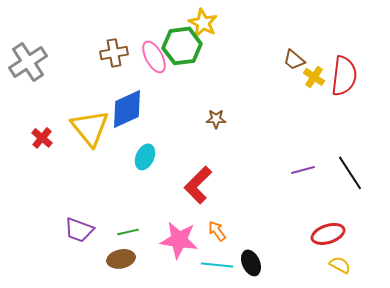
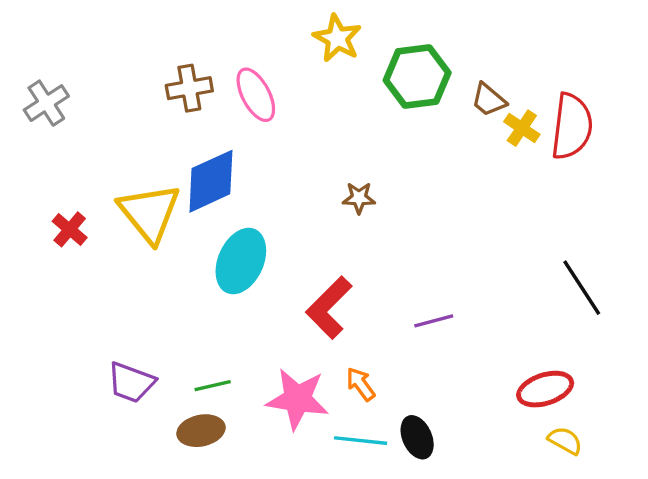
green hexagon: (182, 46) -> (417, 76), moved
gray cross: (28, 62) -> (46, 103), size x0.7
cyan ellipse: (145, 157) -> (241, 261), size x1.5
purple line: (303, 170) -> (434, 321), moved

